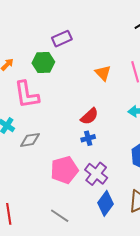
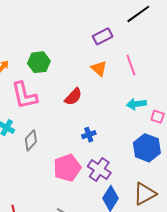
purple rectangle: (62, 39) -> (103, 36), moved
red semicircle: (89, 116) -> (73, 97), moved
gray diamond: (30, 140) -> (31, 140), turned -35

